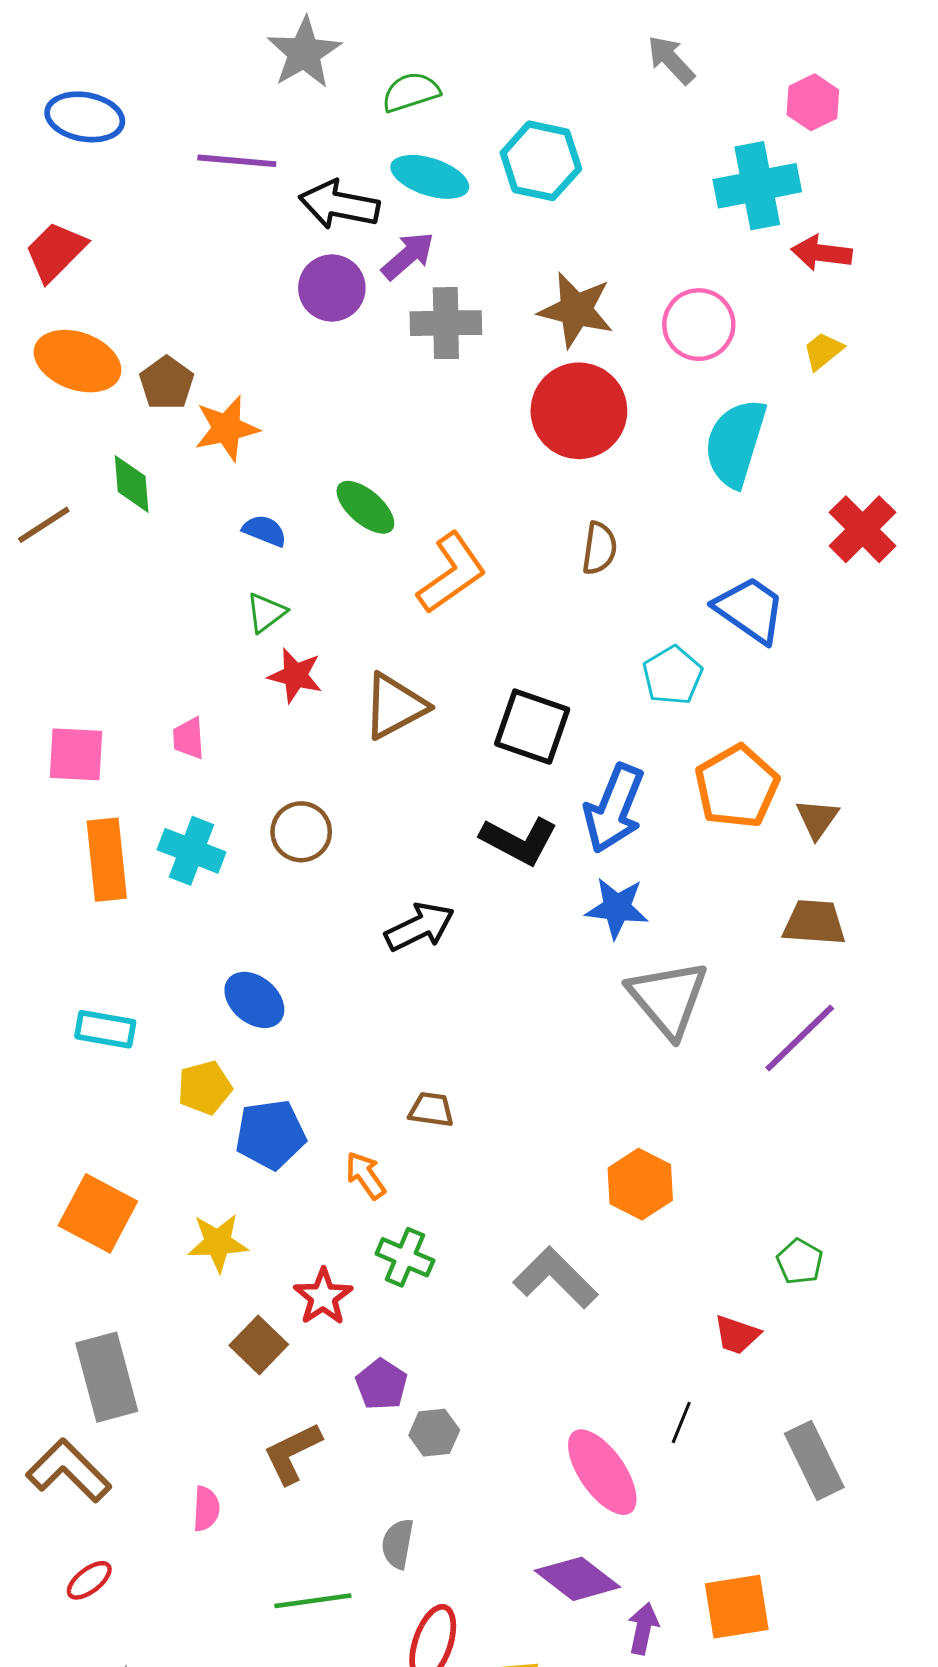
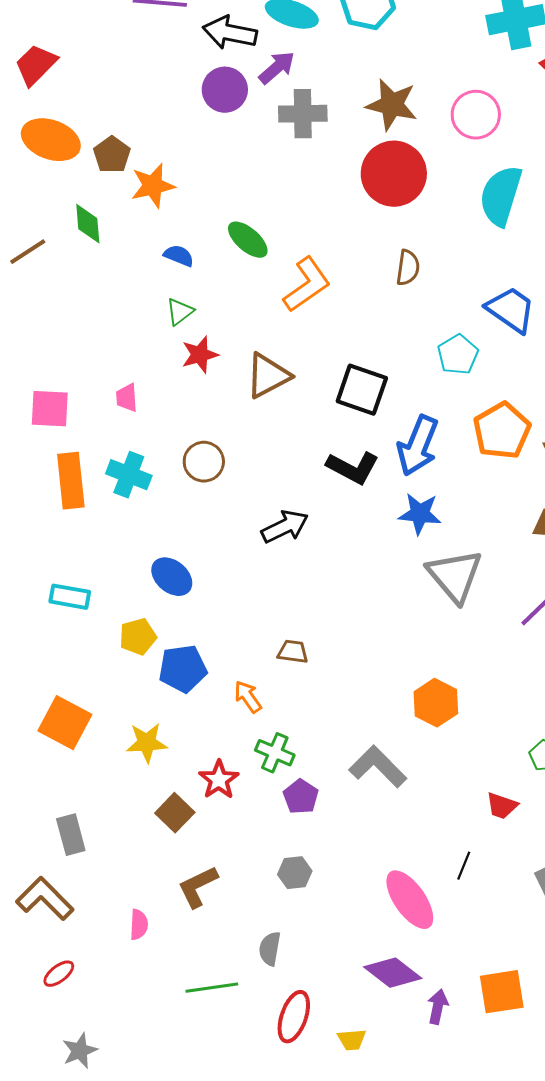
red star: (295, 675) -> (200, 355), turned -30
gray rectangle: (107, 1377) -> (71, 835), size x0.7
purple pentagon: (382, 1384) -> (301, 797), moved

